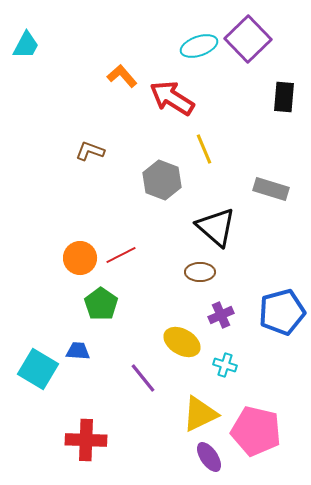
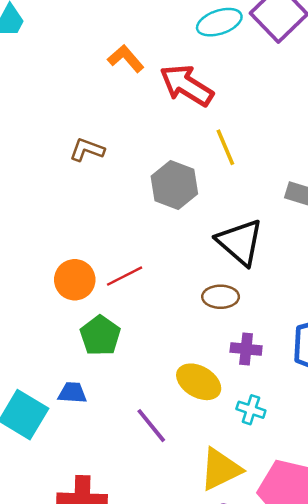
purple cross: (221, 315) -> (246, 349), turned 30

